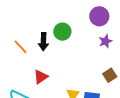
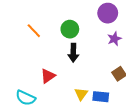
black arrow: (43, 42) -> (73, 53), moved
orange line: (20, 47) -> (34, 31), moved

